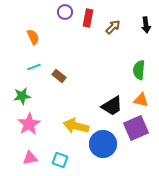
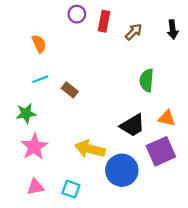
green semicircle: (139, 70) -> (147, 80), moved

